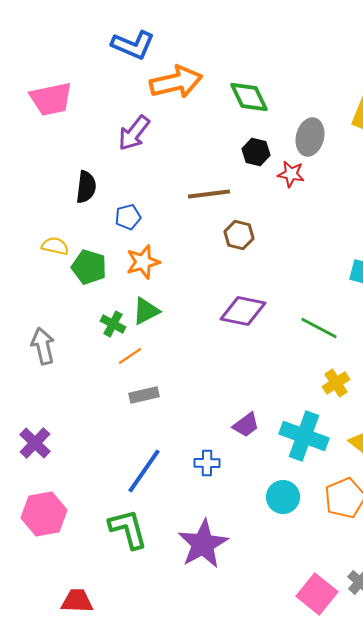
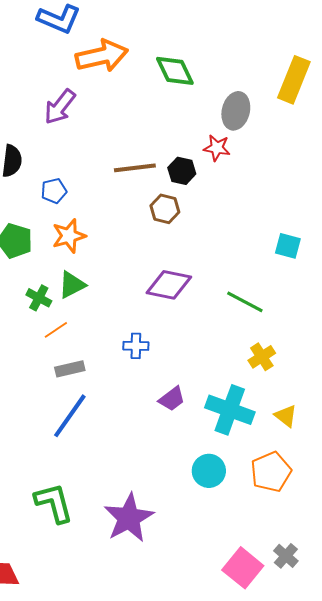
black hexagon: (256, 152) -> (182, 171), moved
blue cross: (207, 463) -> (136, 346), moved
blue line: (144, 471) -> (70, 416), moved

